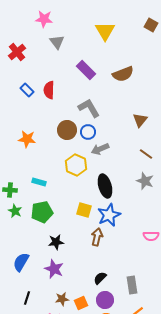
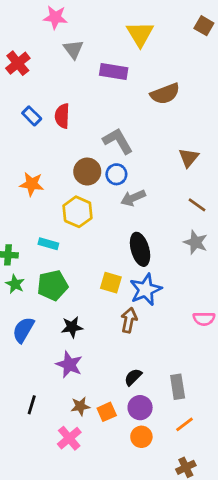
purple rectangle: (86, 70) -> (114, 72), moved, turned -36
yellow hexagon: (76, 165) -> (78, 212), moved
blue semicircle: (21, 262) -> (23, 330), moved

